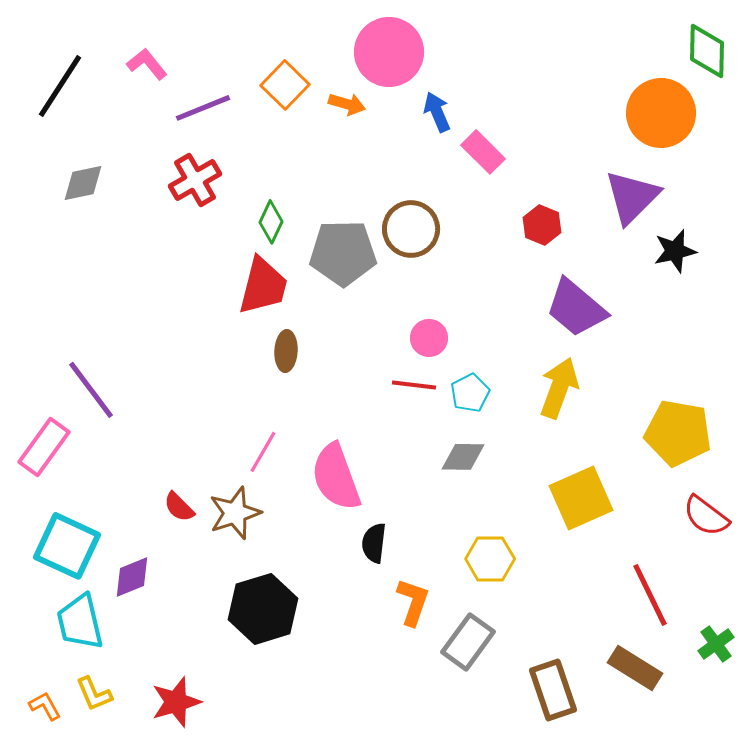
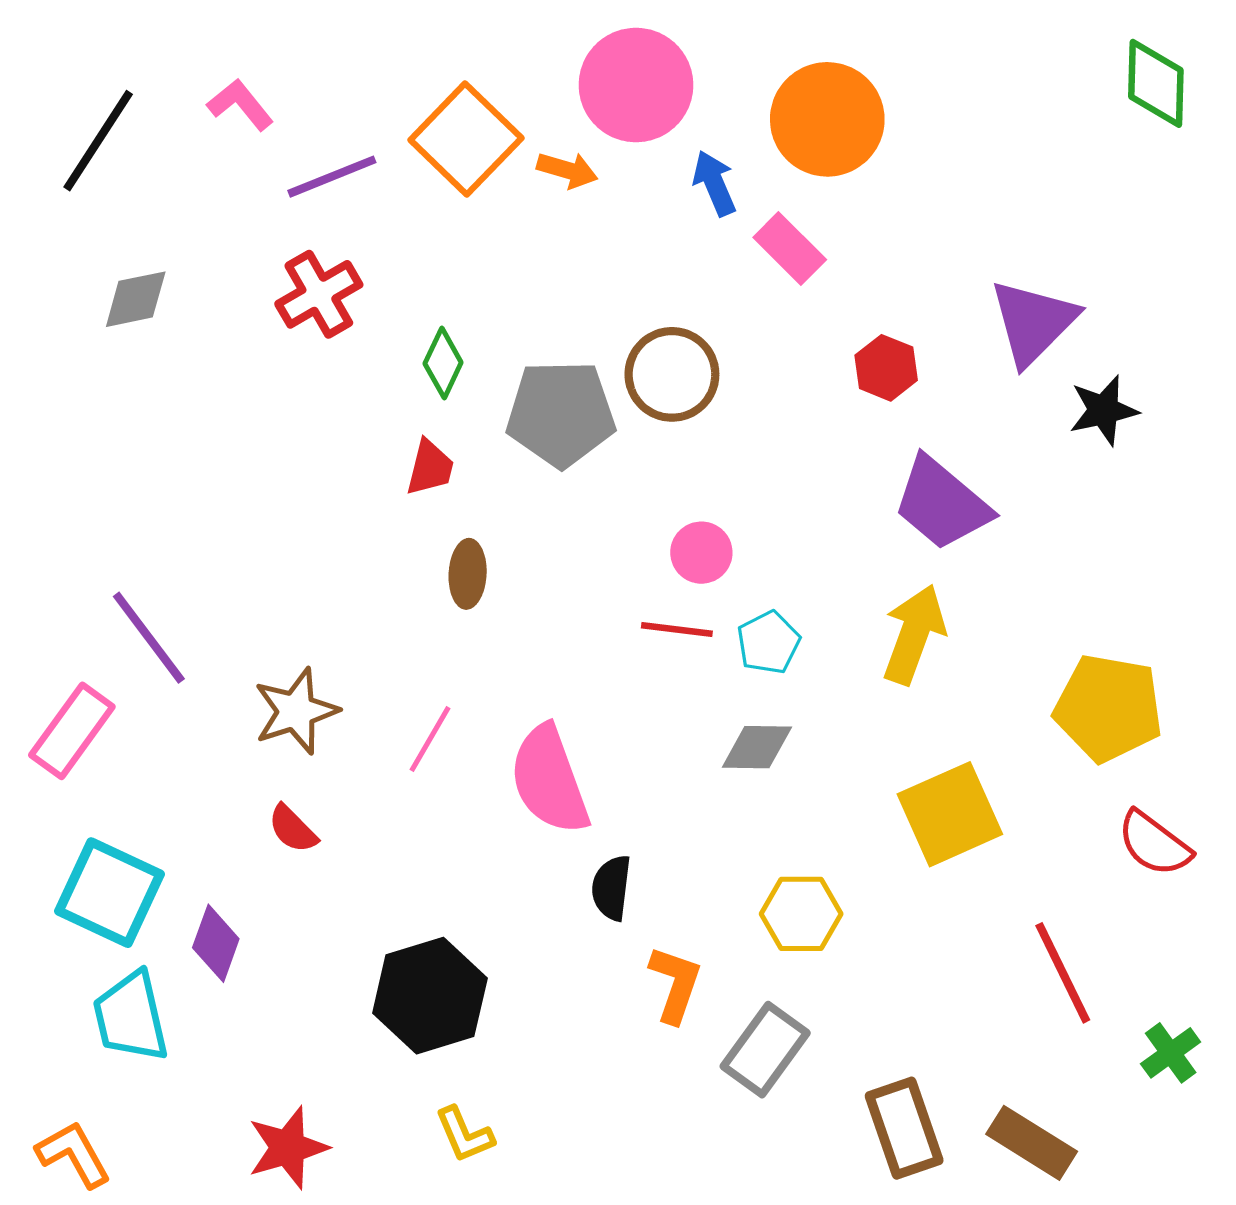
orange square: (285, 85) -> (466, 139), size x1.4
orange circle: (661, 113) -> (827, 119), moved
red trapezoid: (263, 286) -> (430, 468), size x0.6
brown star: (235, 513) -> (296, 711), moved
purple diamond: (132, 577) -> (216, 943), turned -48
brown rectangle: (635, 668) -> (1032, 1143), moved
yellow L-shape: (94, 694) -> (464, 1135), moved
orange L-shape: (45, 706) -> (74, 1154), size x1.4

